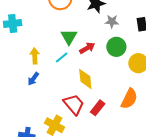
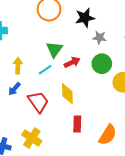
orange semicircle: (129, 99) -> (108, 135), moved
red trapezoid: (74, 104) -> (38, 102), moved
red rectangle: (98, 108) -> (77, 124), turned -42

